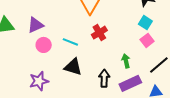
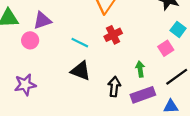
cyan square: (145, 23) -> (178, 29), moved
pink circle: (44, 45) -> (30, 40), moved
purple star: (39, 81) -> (25, 85), moved

